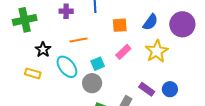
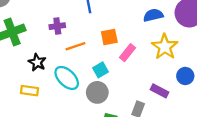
purple cross: (66, 11) -> (57, 26), moved
blue semicircle: (150, 22) -> (153, 15), turned -132
orange square: (120, 25) -> (109, 37), moved
blue circle: (170, 89) -> (185, 76), moved

